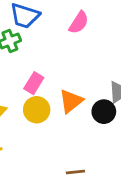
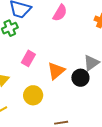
yellow circle: (37, 110) -> (33, 95), moved

